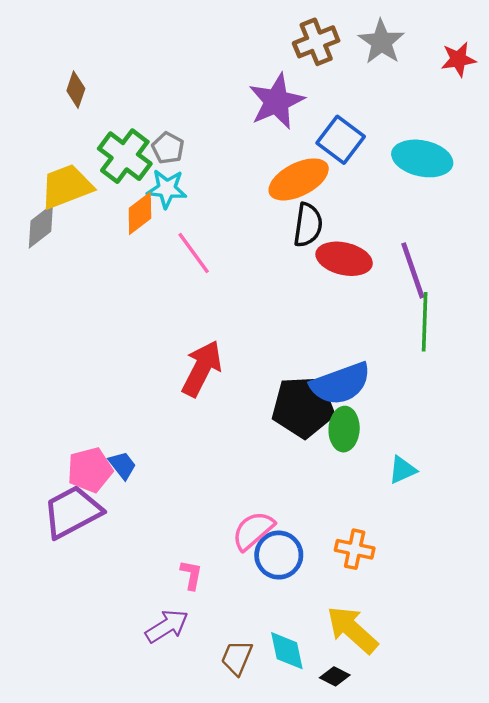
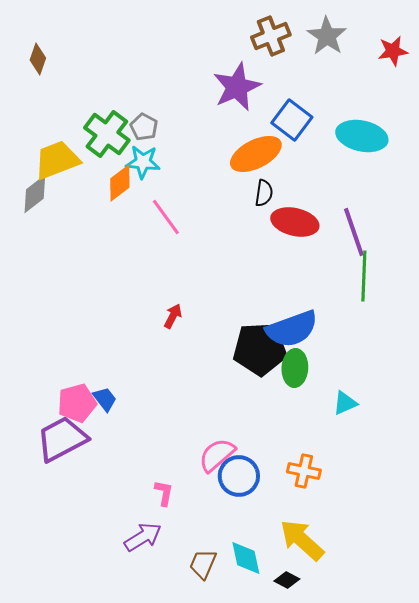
brown diamond: (76, 90) -> (38, 59), moved
black semicircle: (308, 225) -> (264, 193), size x0.7
red arrow: (202, 368) -> (173, 316), size x0.5

